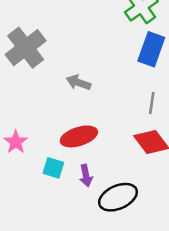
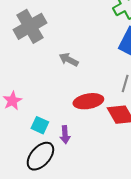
red ellipse: (79, 136) -> (88, 101), moved
black ellipse: (118, 197) -> (40, 156), moved, turned -32

